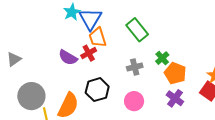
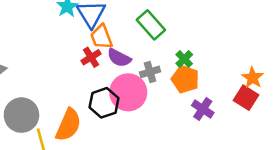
purple semicircle: (68, 58) -> (119, 58), moved
orange pentagon: (175, 73) -> (185, 79), moved
pink circle: (134, 101) -> (128, 92), moved, size x1.5

